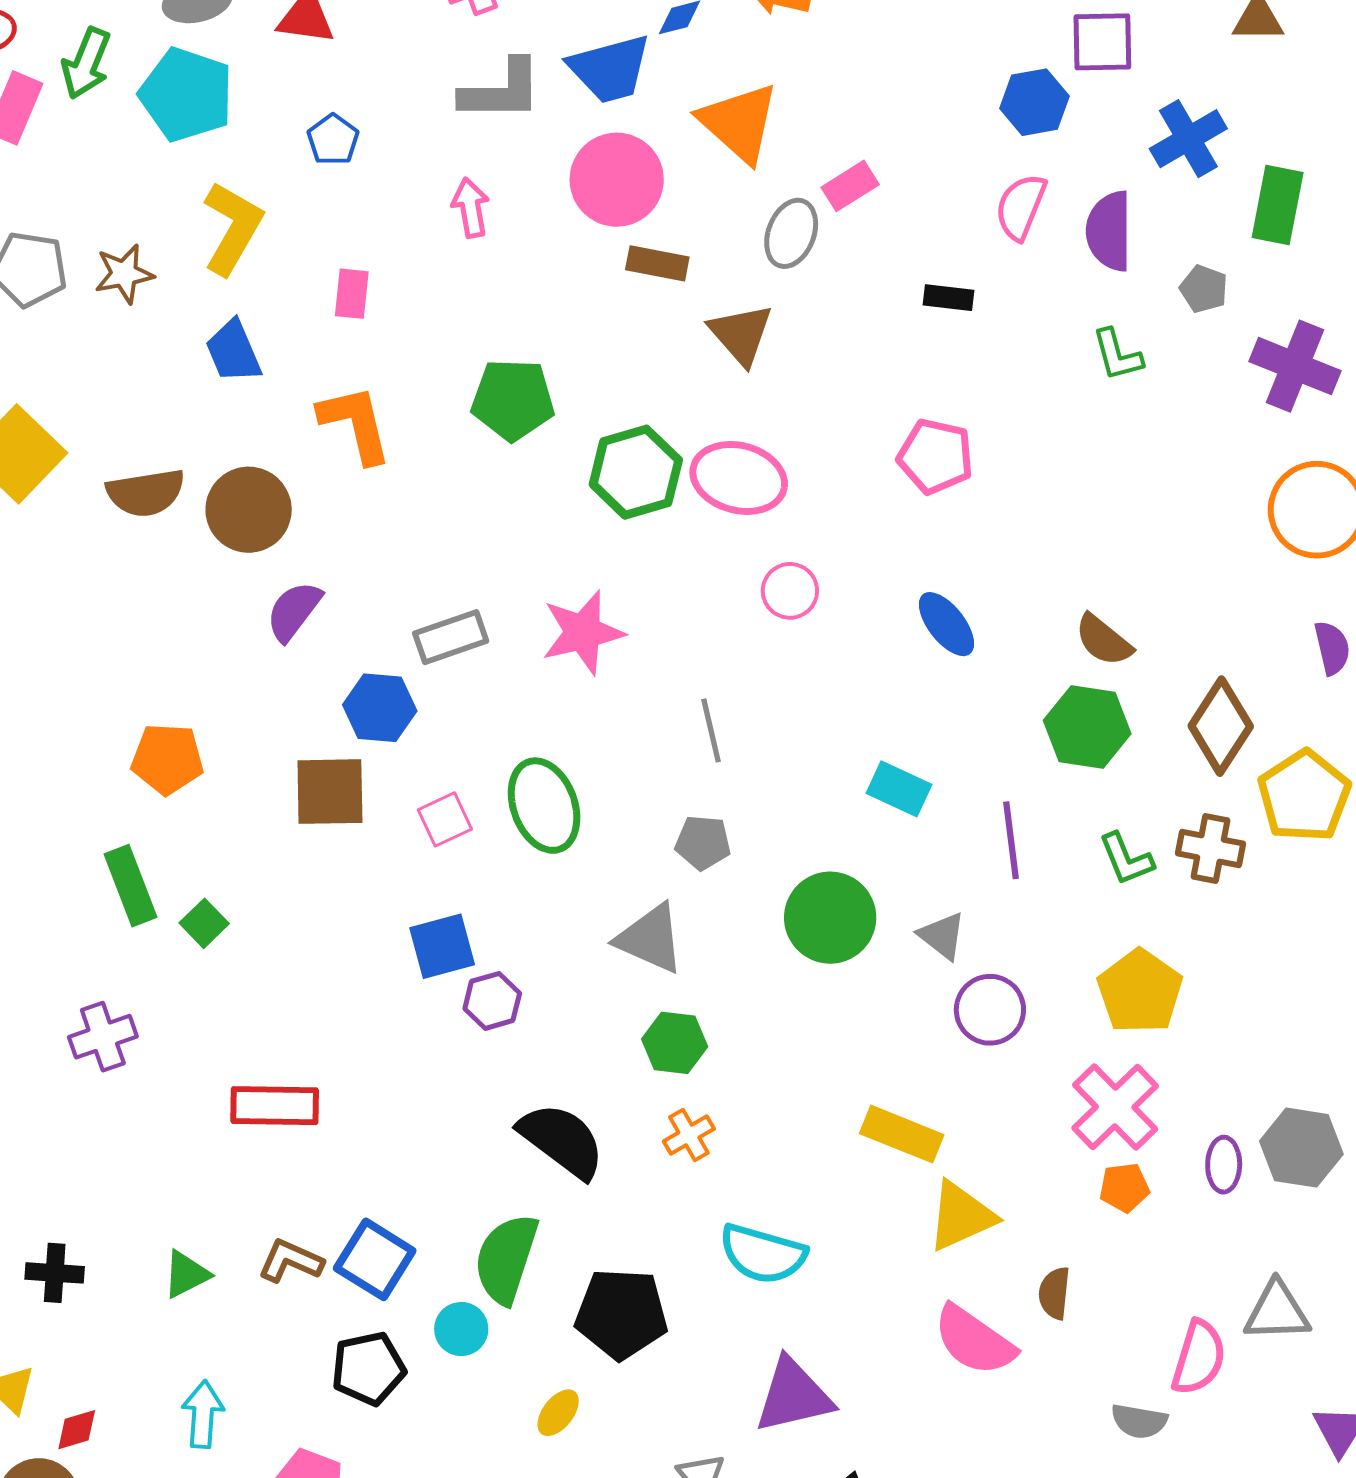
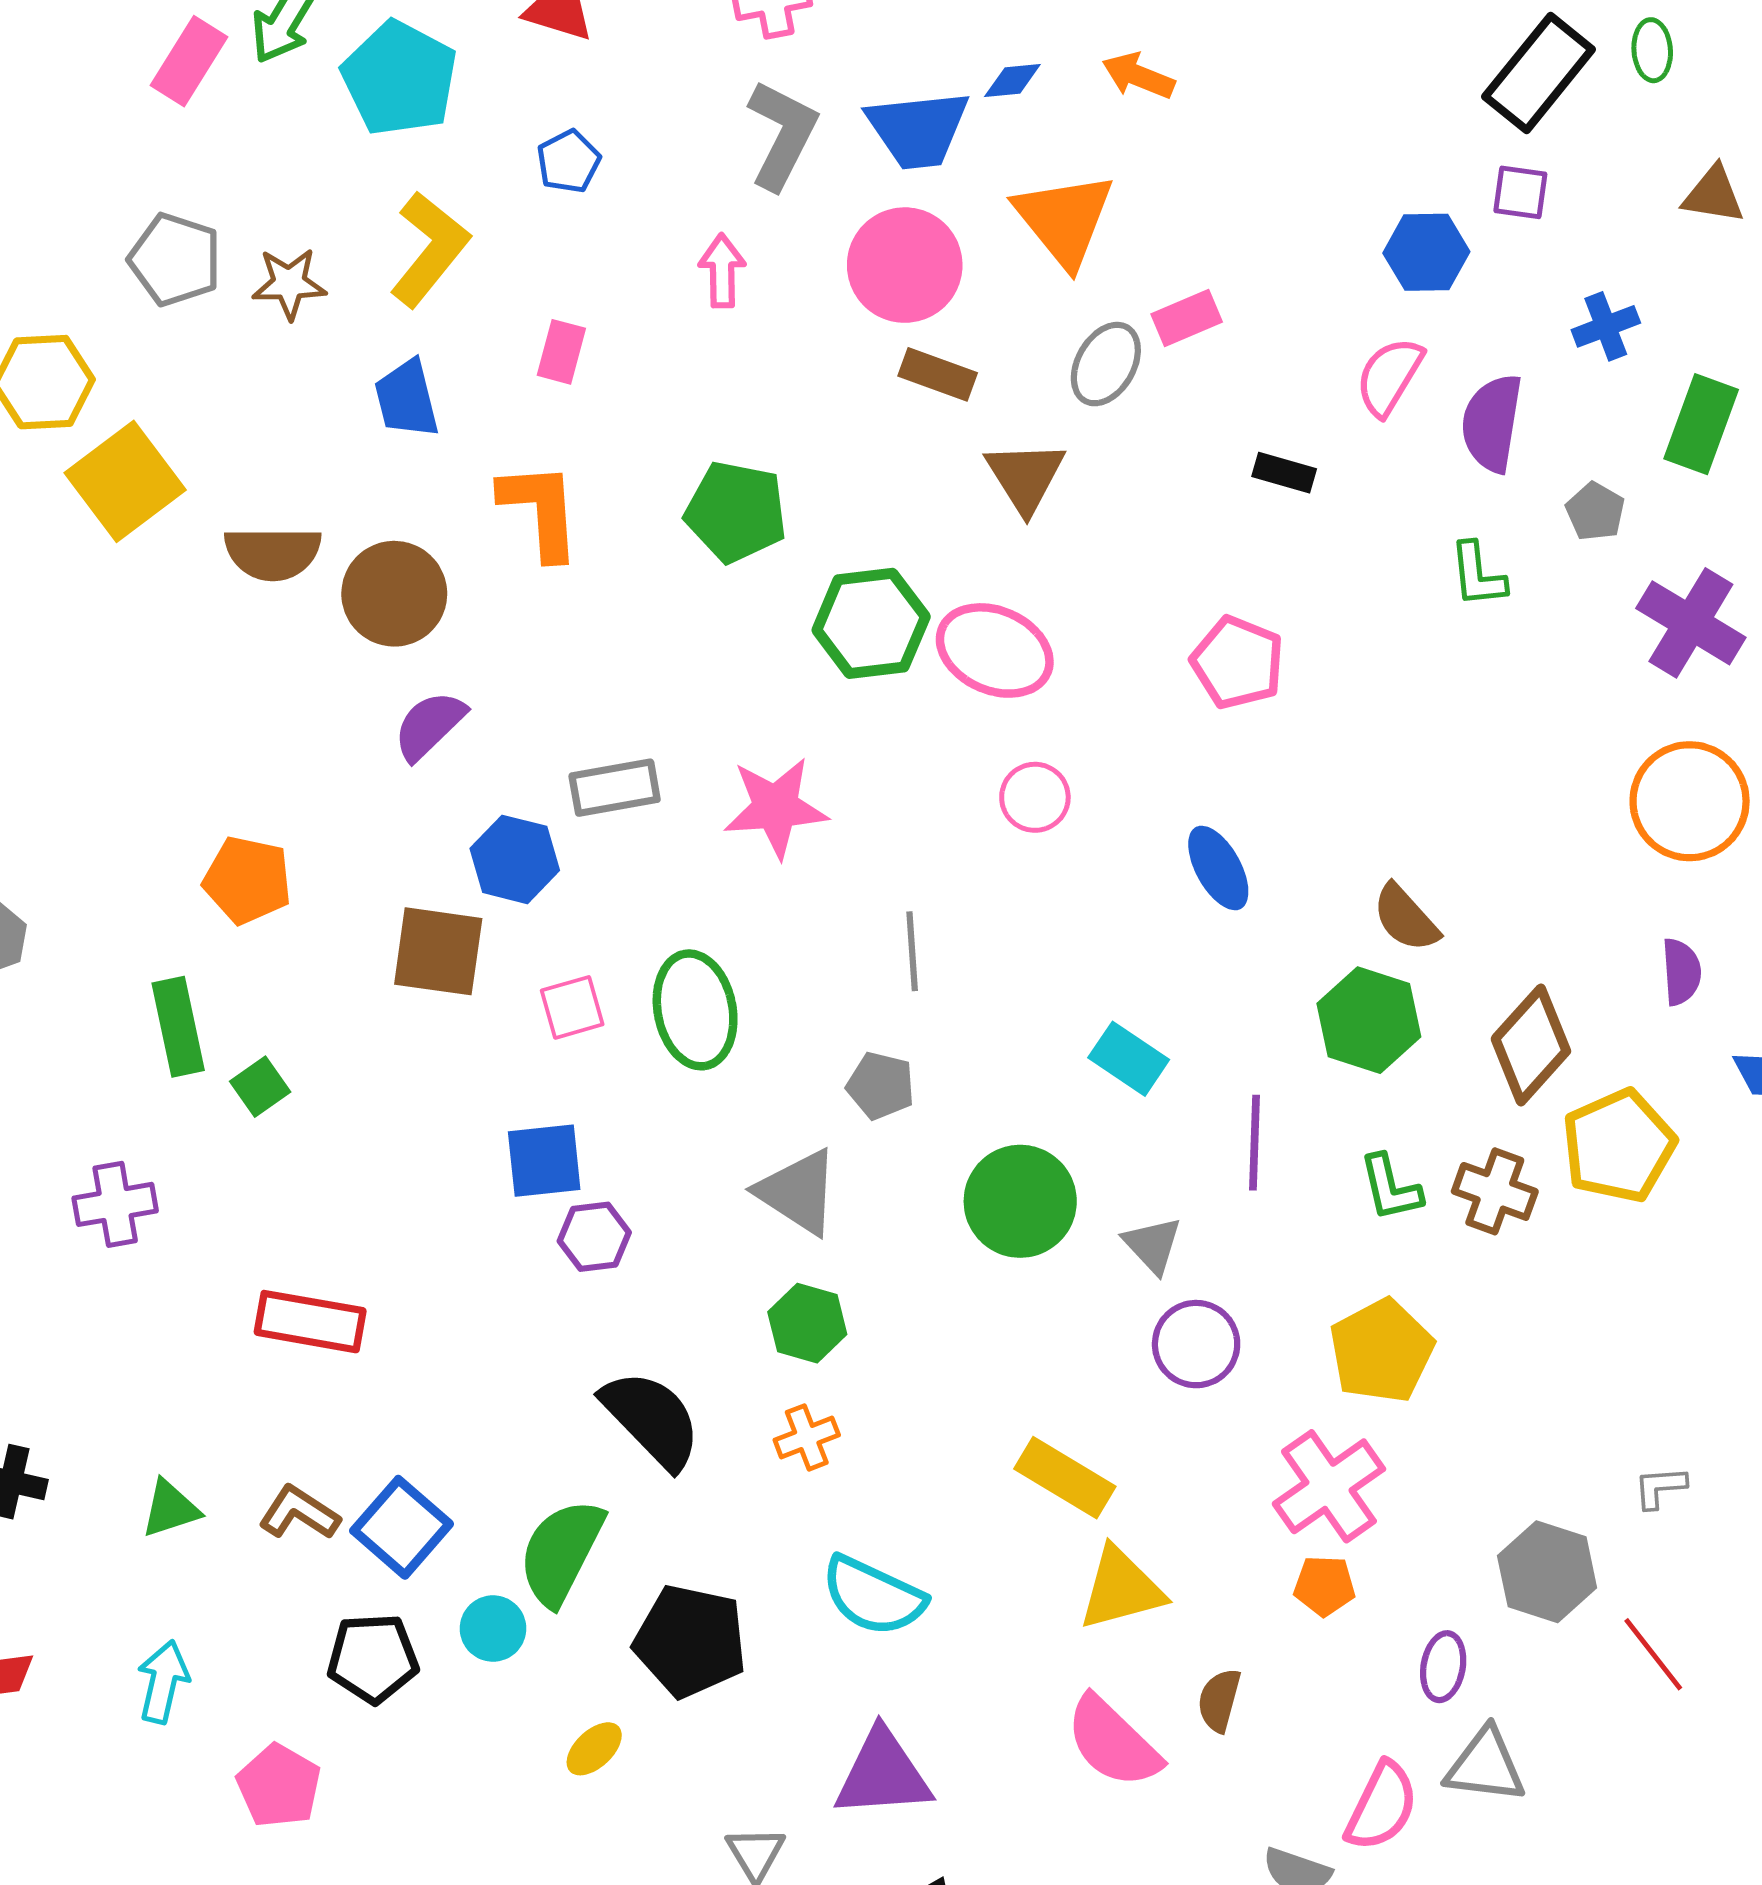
purple square: (1102, 42) -> (1520, 192), size x0.7
gray L-shape: (501, 91) -> (782, 135), turned -72
blue cross: (1188, 139) -> (1606, 326), size x0.7
purple ellipse: (1224, 1165) -> (1443, 1667), moved

